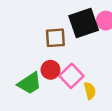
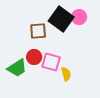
black square: (84, 23) -> (61, 19), turned -35
pink square: (71, 76) -> (51, 62), turned -30

